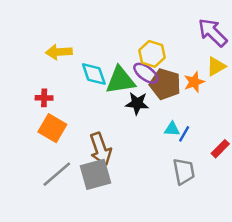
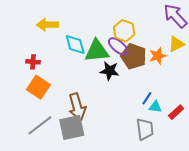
cyan triangle: (172, 129) -> (155, 107), moved

